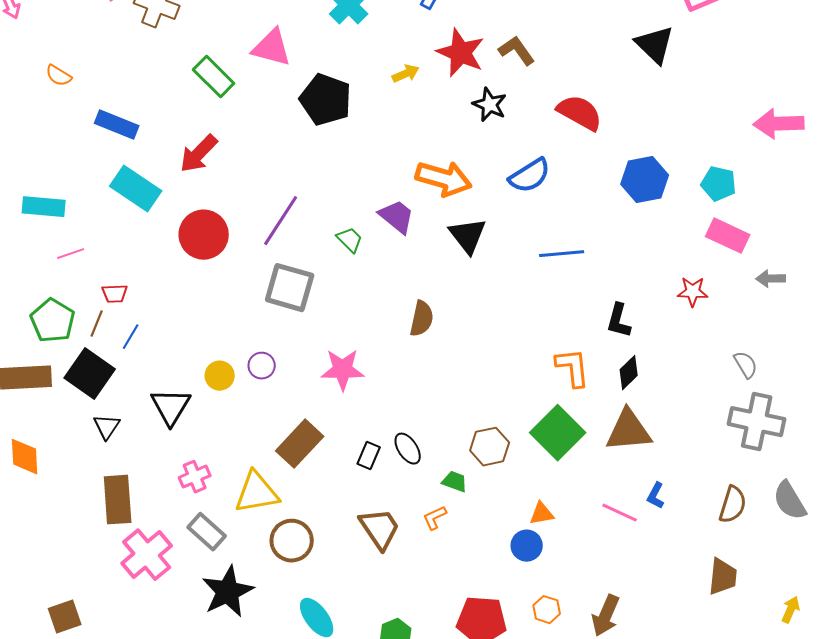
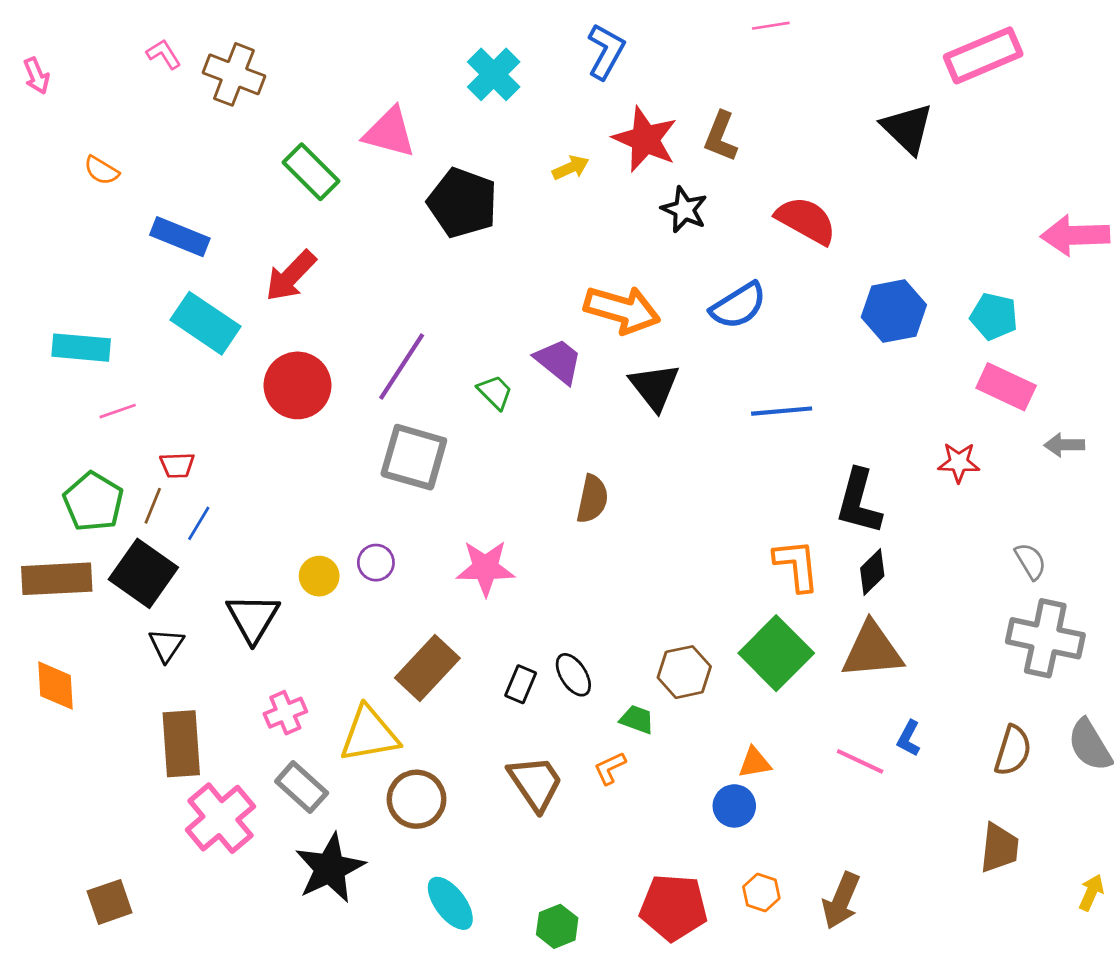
brown L-shape: (517, 51) -> (721, 137), turned -123
black L-shape: (619, 321) -> (859, 502), size x1.4

